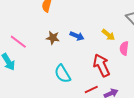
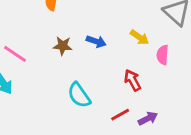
red arrow: (101, 65) -> (132, 80), size x0.7

